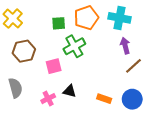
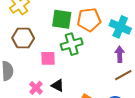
green square: (59, 23) -> (62, 19), size x1.5
pink cross: (48, 99) -> (36, 88), turned -32

